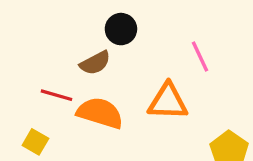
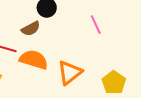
orange triangle: (168, 102) -> (70, 73), moved, turned -40

